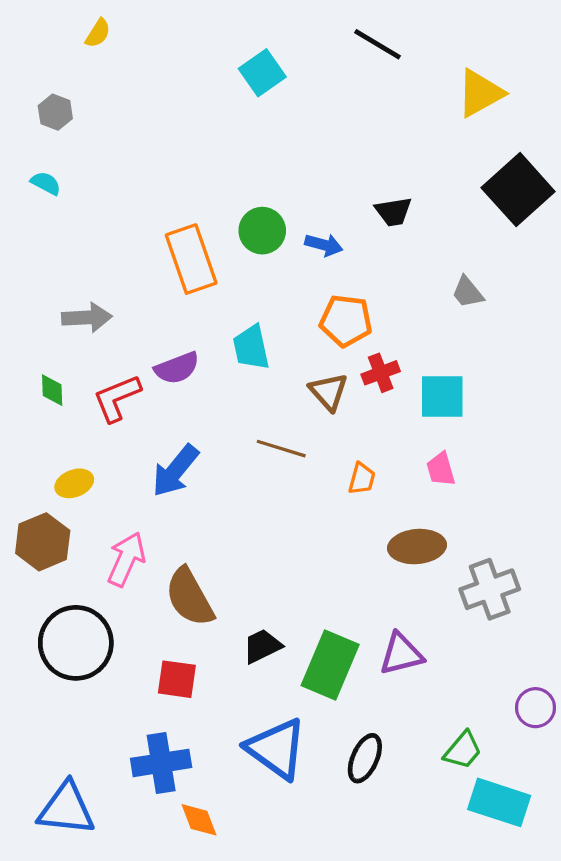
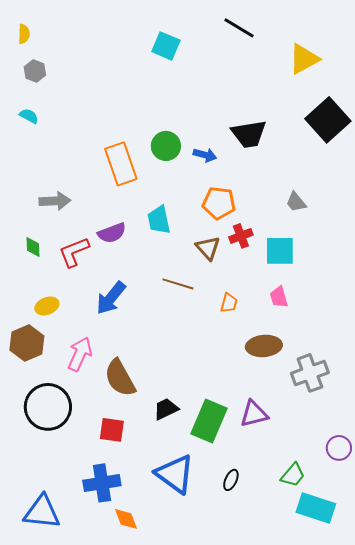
yellow semicircle: (98, 33) -> (24, 34), moved, turned -30
cyan square: (262, 73) -> (166, 46), turned -32
black trapezoid: (393, 212) -> (249, 134), size x1.5
gray trapezoid: (468, 292) -> (296, 202), moved
black ellipse: (365, 758) -> (231, 480), size x0.7

